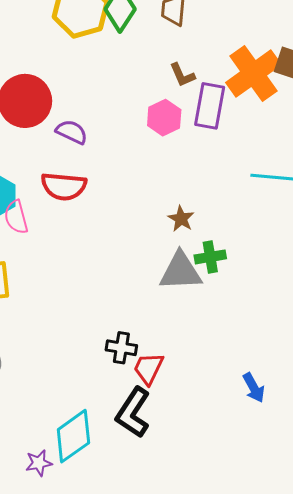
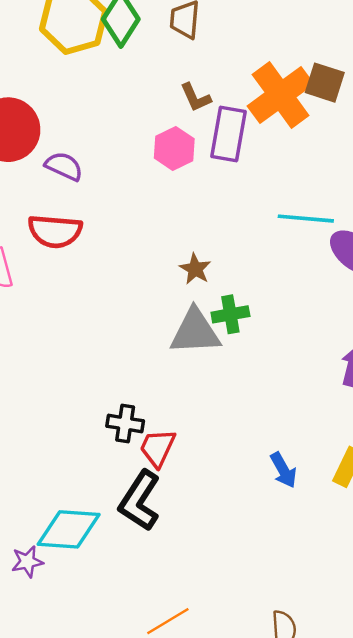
cyan diamond: (73, 436) -> (69, 529), turned 40

